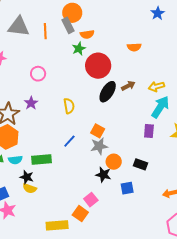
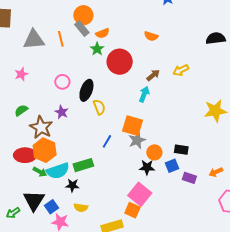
orange semicircle: (134, 47) -> (151, 36), turned 32
black ellipse: (108, 92) -> (86, 90), moved
cyan arrow: (160, 107) -> (144, 94), moved, size x0.7
orange square: (98, 131) -> (132, 126), size x1.5
purple rectangle: (149, 131) -> (189, 178), moved, turned -64
cyan semicircle: (15, 160) -> (58, 171), size x1.6
yellow semicircle: (30, 188) -> (81, 208), moved
blue square: (127, 188) -> (172, 166), moved
pink square: (91, 200) -> (140, 194), size x1.6

